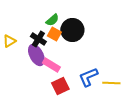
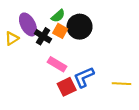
purple ellipse: (36, 55) -> (28, 24), moved
blue L-shape: (88, 77) -> (84, 77), moved

